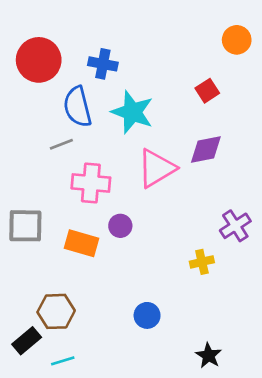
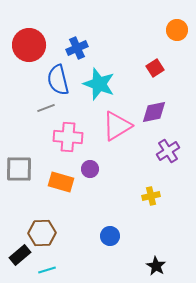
blue cross: (103, 64) -> (77, 48), turned -35
purple cross: (235, 226) -> (168, 151), moved

